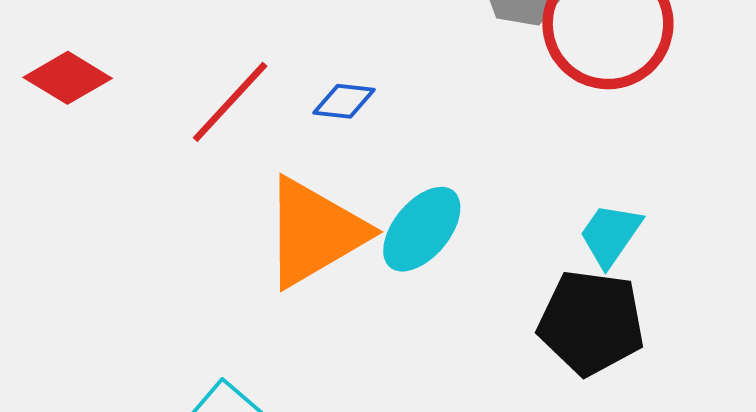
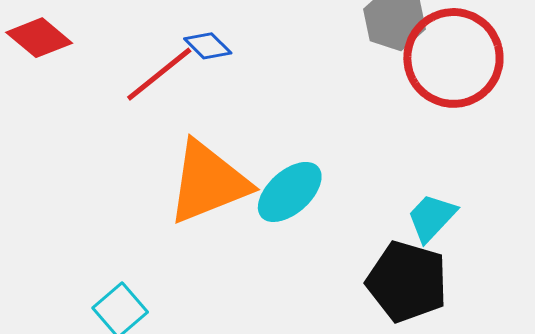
blue diamond: (344, 101) -> (208, 46), moved, turned 30

